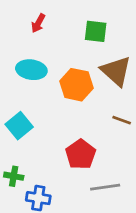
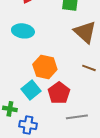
orange hexagon: (76, 85) -> (45, 67), moved
cyan square: (19, 126) -> (31, 90), moved

